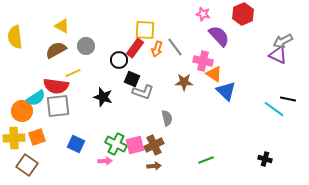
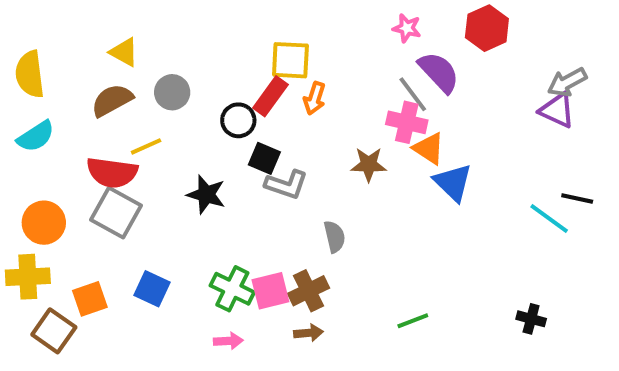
gray line: (175, 47) -> (413, 94), moved
cyan semicircle: (36, 98) -> (36, 136), moved
gray square: (58, 106) -> (116, 213), turned 35
orange square: (37, 137) -> (90, 299), moved
pink arrow: (105, 161) -> (228, 341), moved

